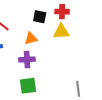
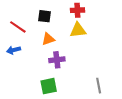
black square: (40, 17) -> (45, 16), moved
purple cross: (27, 60) -> (57, 60), moved

